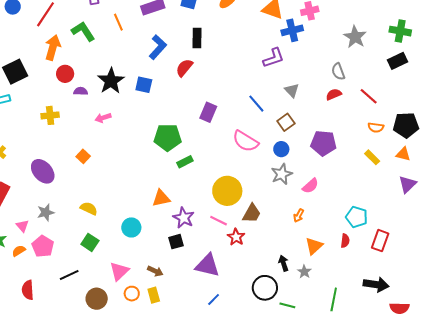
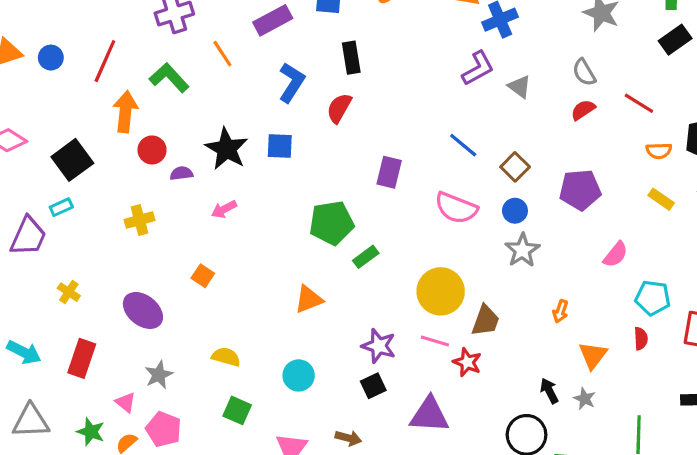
gray triangle: (292, 90) -> (520, 87), moved
pink semicircle: (310, 186) -> (616, 255), moved
orange triangle: (161, 198) -> (309, 299), moved

